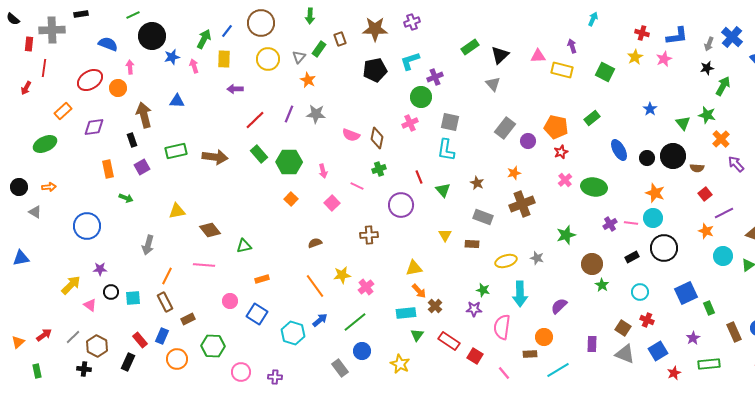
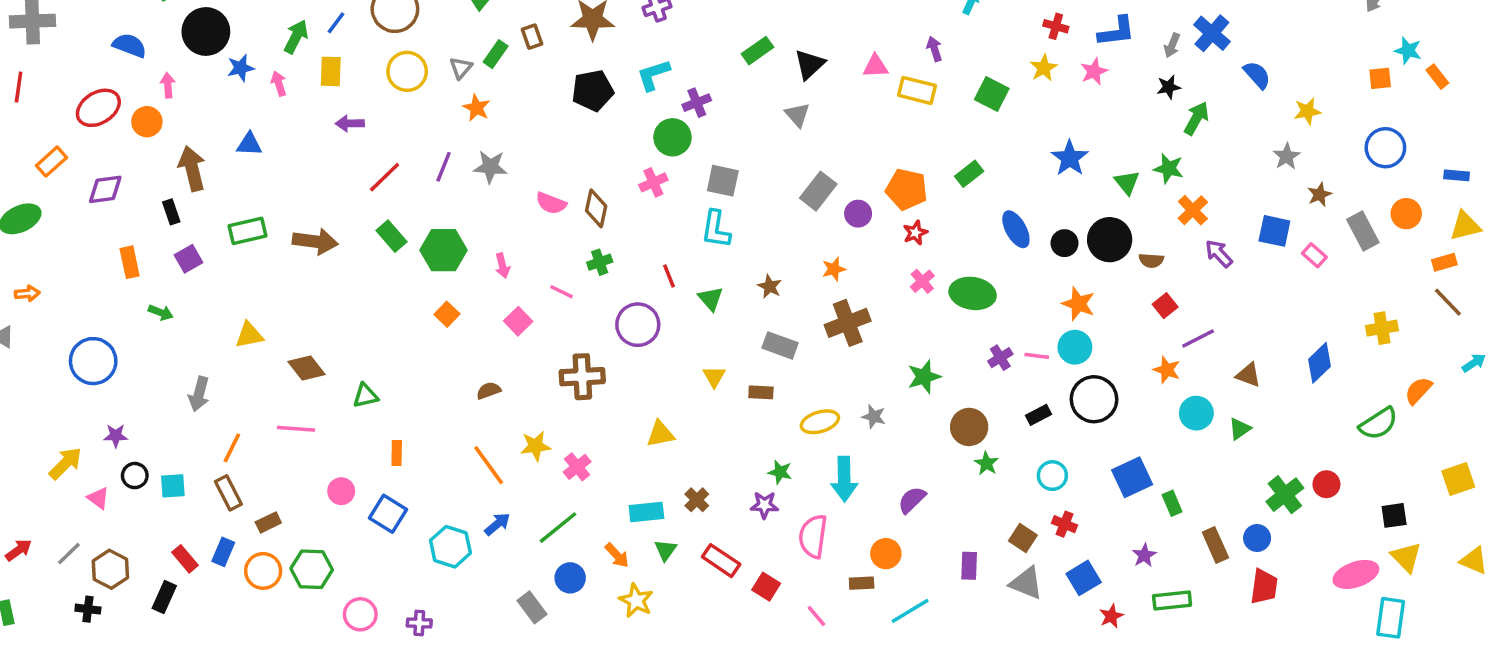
blue star: (650, 109) -> (1070, 158), size x1.5
brown cross: (369, 235) -> (582, 377), size x1.4
orange rectangle: (262, 279) -> (397, 453), turned -72
orange arrow: (419, 291) -> (617, 555), moved
orange circle: (177, 359) -> (263, 571), moved

